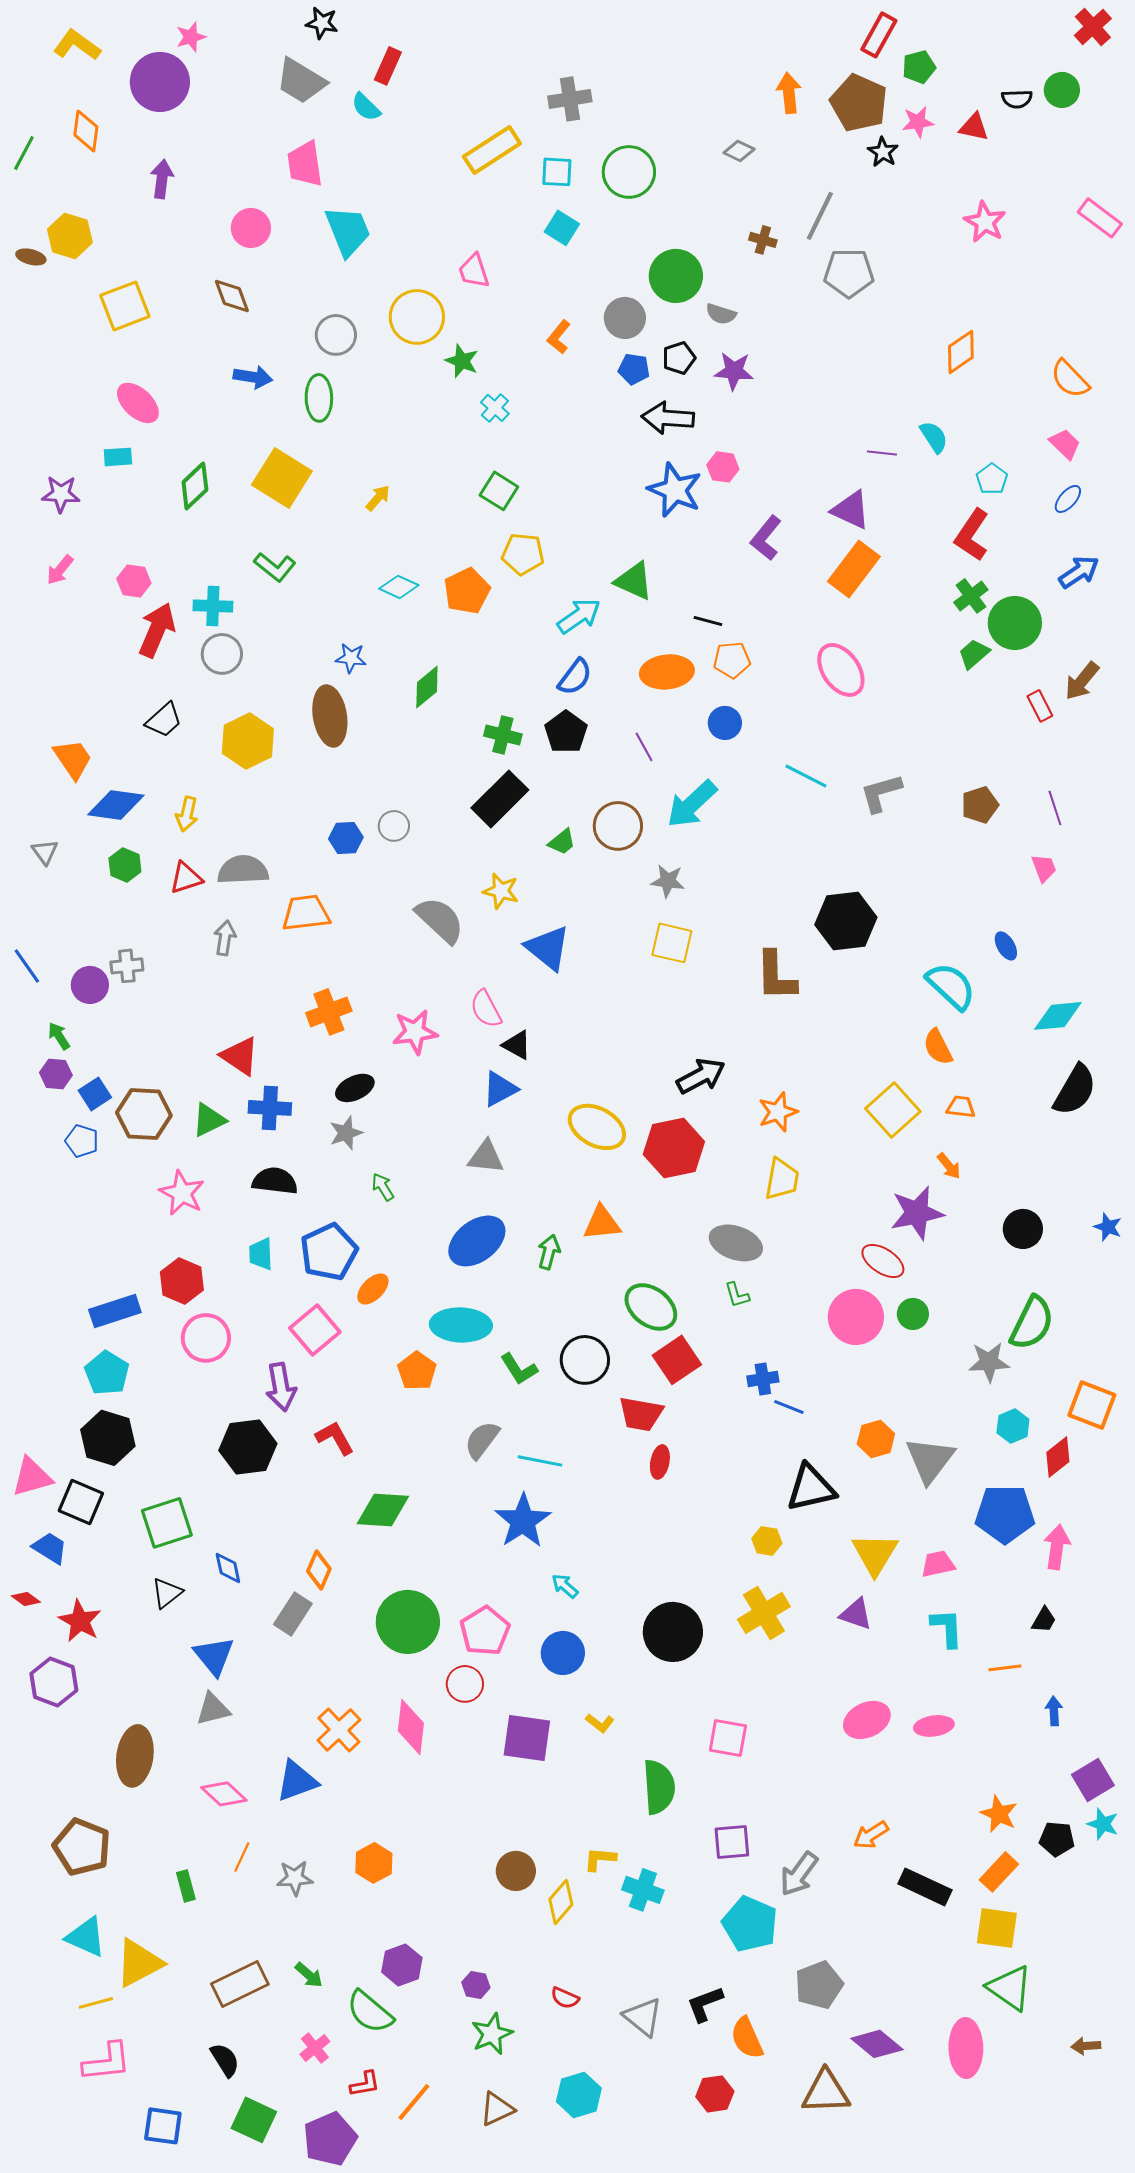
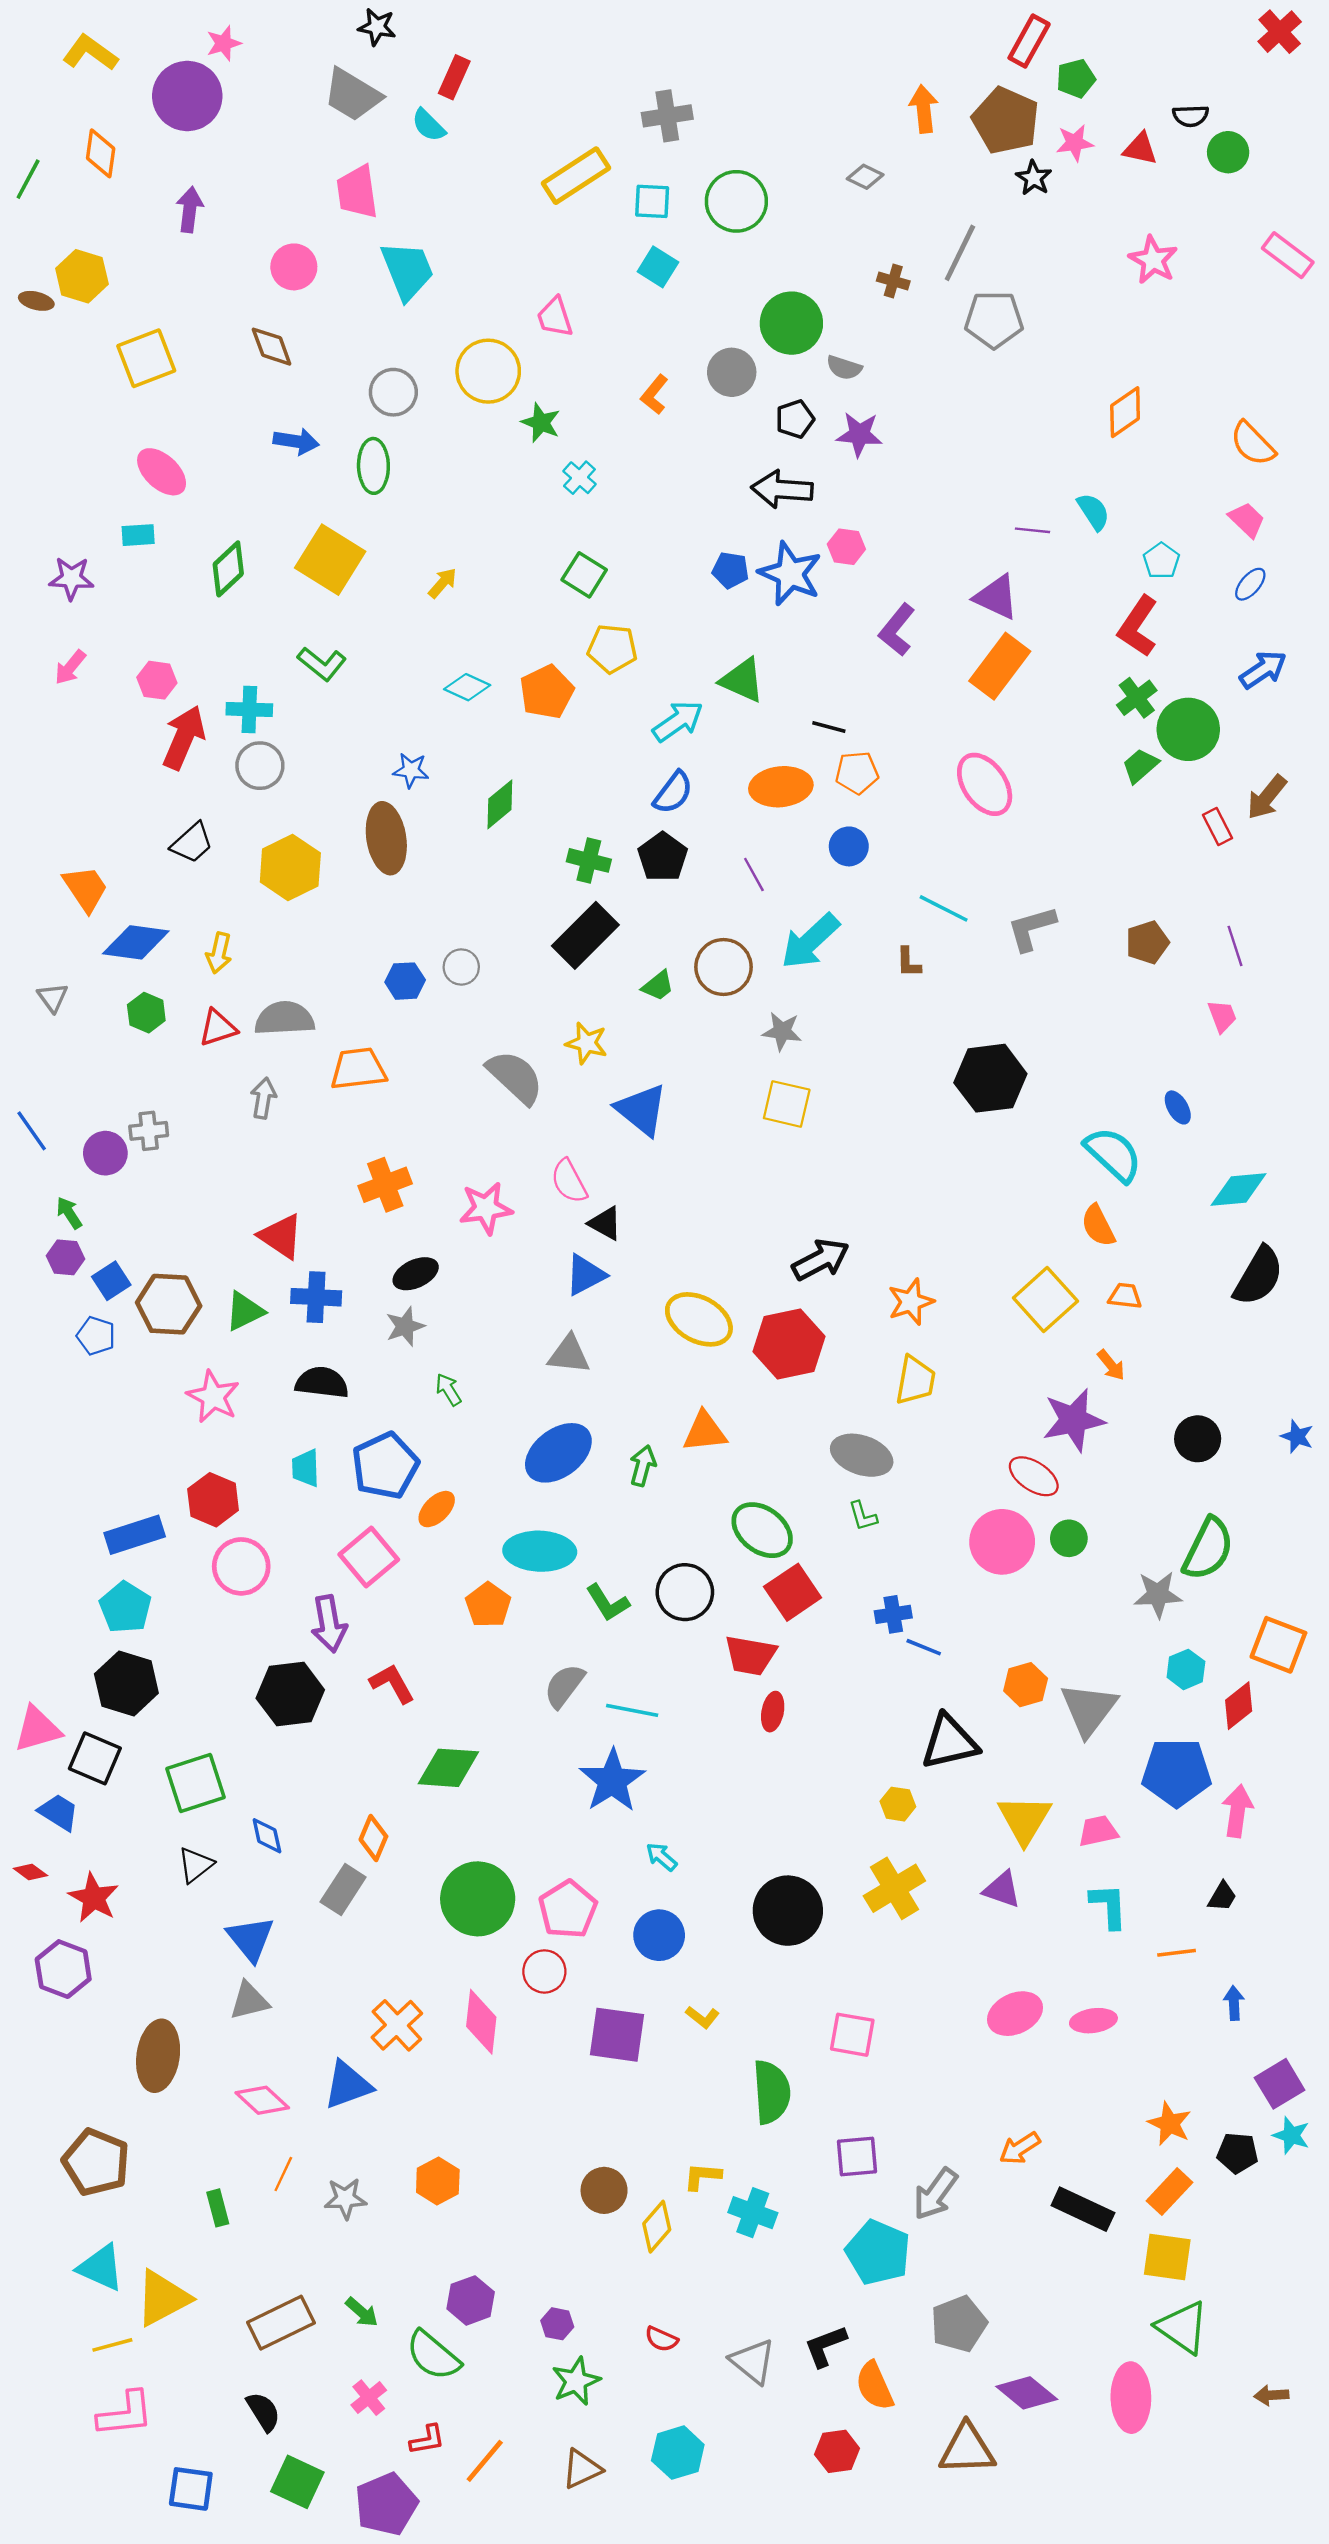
green circle: (1062, 90) -> (1228, 152), moved
blue pentagon: (634, 369) -> (731, 570), moved
brown L-shape: (776, 976) -> (908, 962), moved, size x0.5

